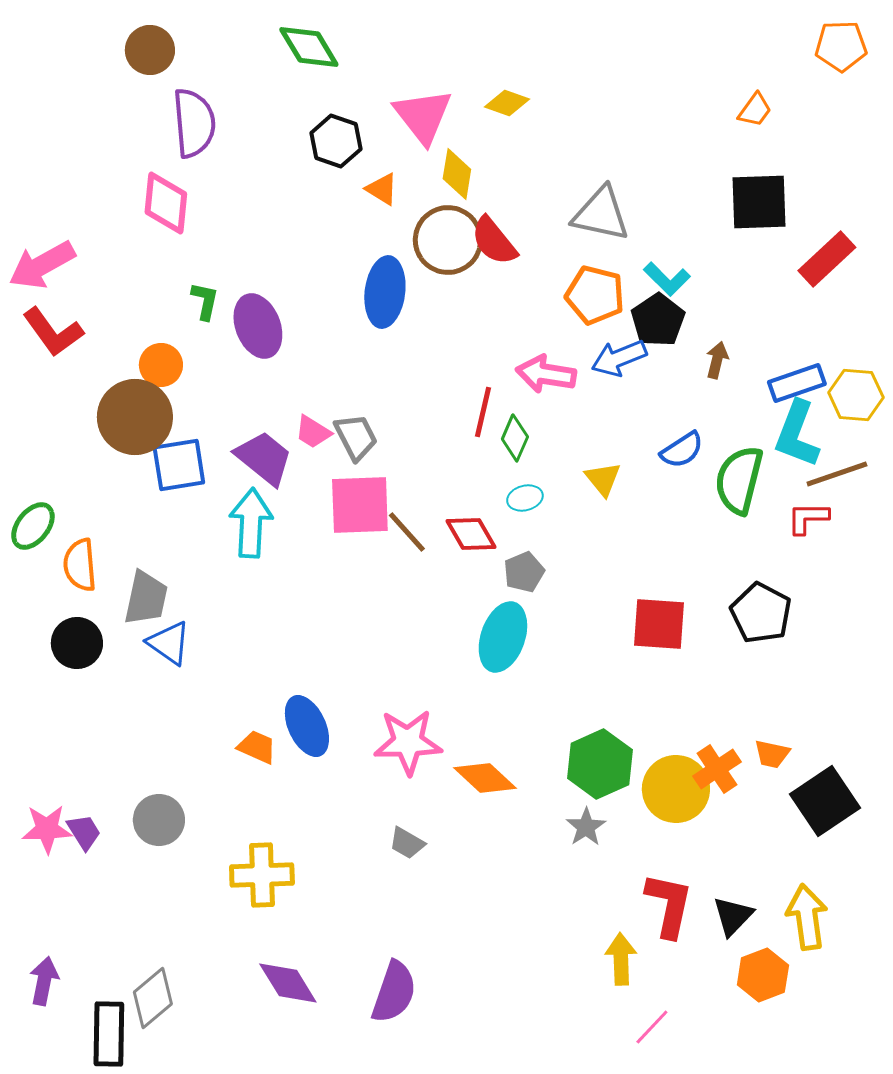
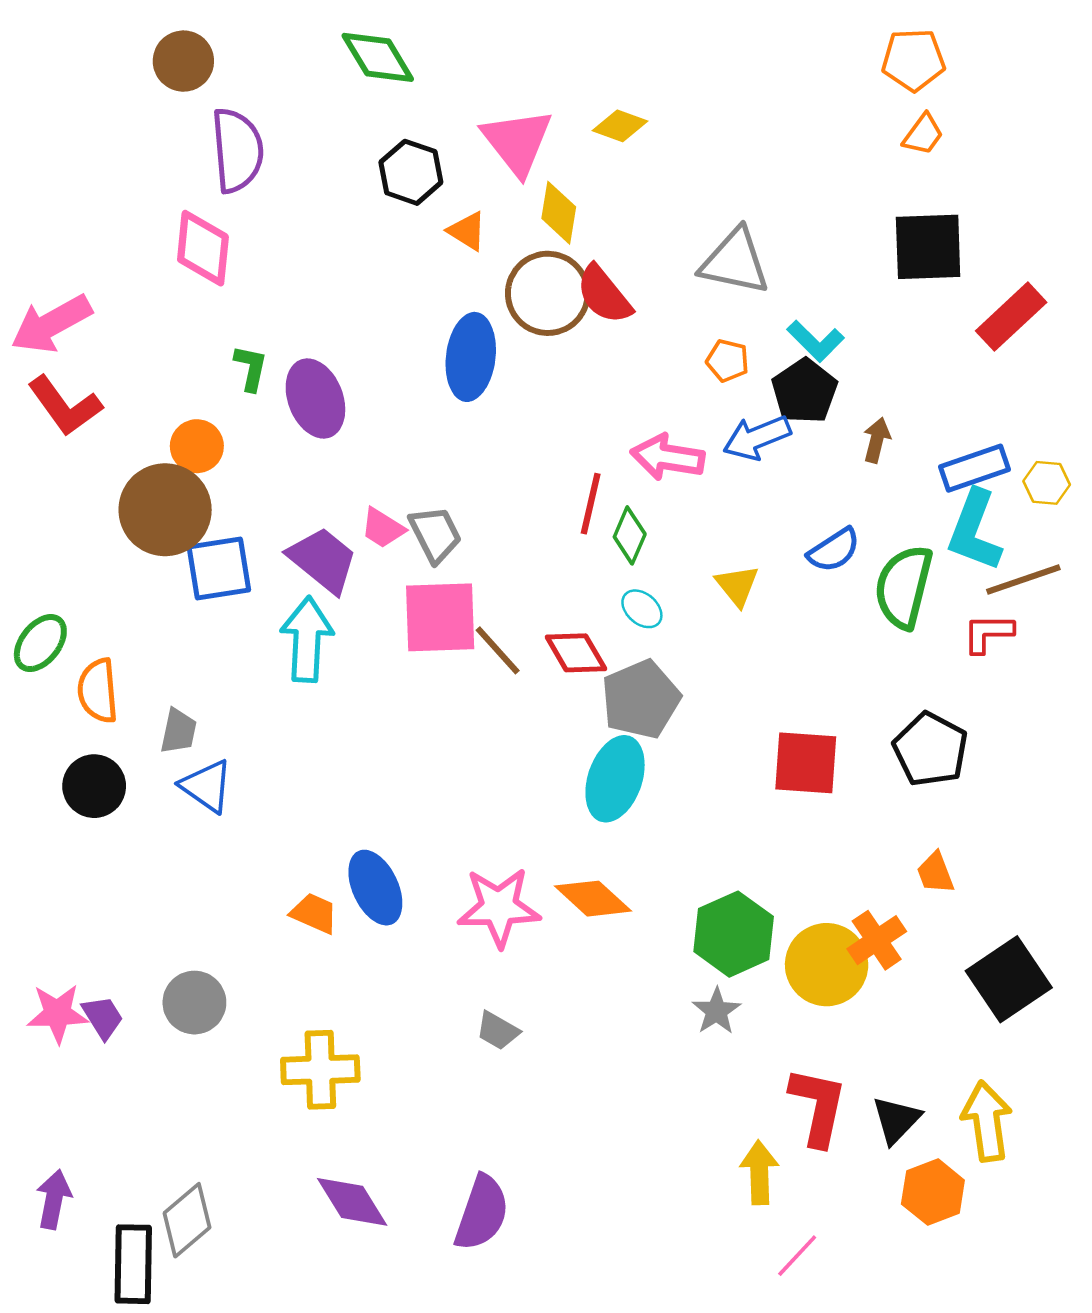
orange pentagon: (841, 46) -> (913, 60), moved
orange pentagon: (595, 295) -> (728, 361), size x0.6
yellow hexagon: (856, 395) -> (1047, 483), size x0.7
cyan ellipse: (525, 498) -> (642, 609), turned 56
gray pentagon: (524, 572) -> (641, 699), size x1.6
gray trapezoid: (146, 598) -> (179, 731), size x0.7
orange trapezoid: (772, 754) -> (935, 873), moved, turned 57
orange diamond: (485, 778) -> (593, 899), moved

